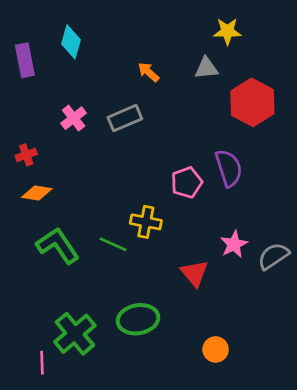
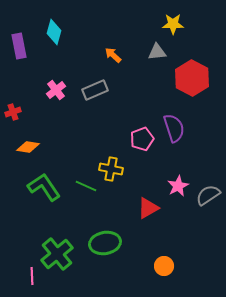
red cross: (26, 155) -> (13, 112), moved
red triangle: (195, 273) -> (148, 208), turned 40

